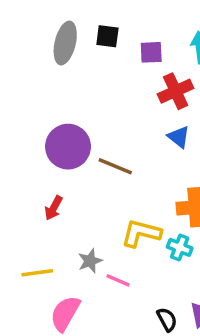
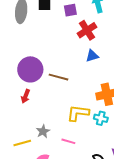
blue triangle: (179, 137) -> (92, 56), turned -48
red arrow: (54, 208) -> (26, 96), moved
gray star: (90, 261) -> (43, 131), moved

